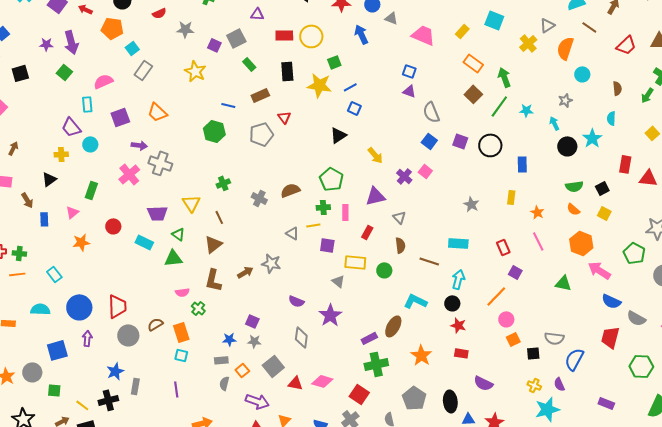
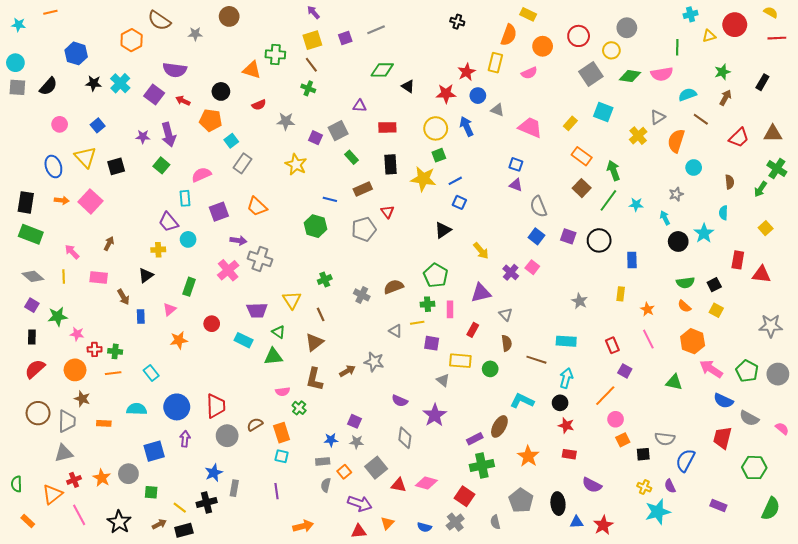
yellow circle: (311, 36) -> (436, 128), moved
green pentagon: (634, 253) -> (747, 371), moved

